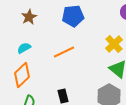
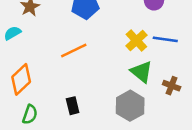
cyan semicircle: (24, 48) -> (12, 33), moved

